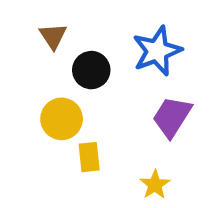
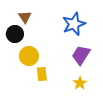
black circle: (91, 70) -> (15, 34), moved
yellow star: (155, 185) -> (80, 83), moved

